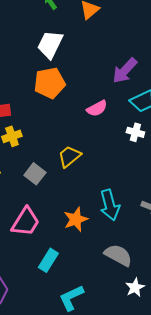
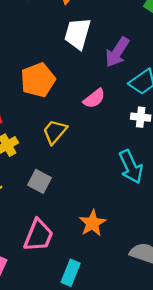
white trapezoid: (50, 44) -> (77, 34), moved
yellow trapezoid: (69, 156) -> (55, 132), moved
cyan arrow: (110, 205) -> (131, 167), moved

